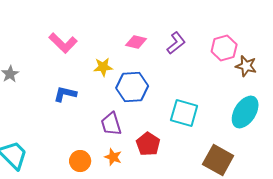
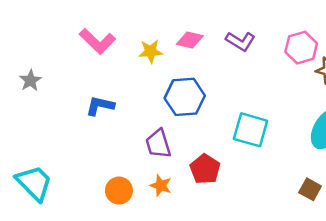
purple L-shape: (176, 43) -> (240, 41), turned 70
yellow star: (103, 67) -> (151, 51), moved
brown square: (218, 160) -> (310, 189), moved, size x0.6

